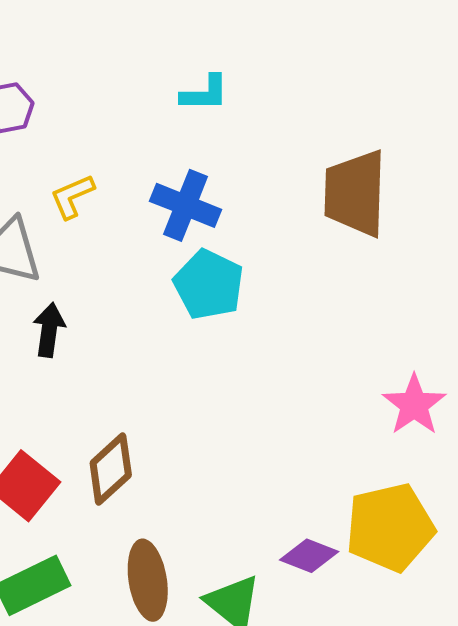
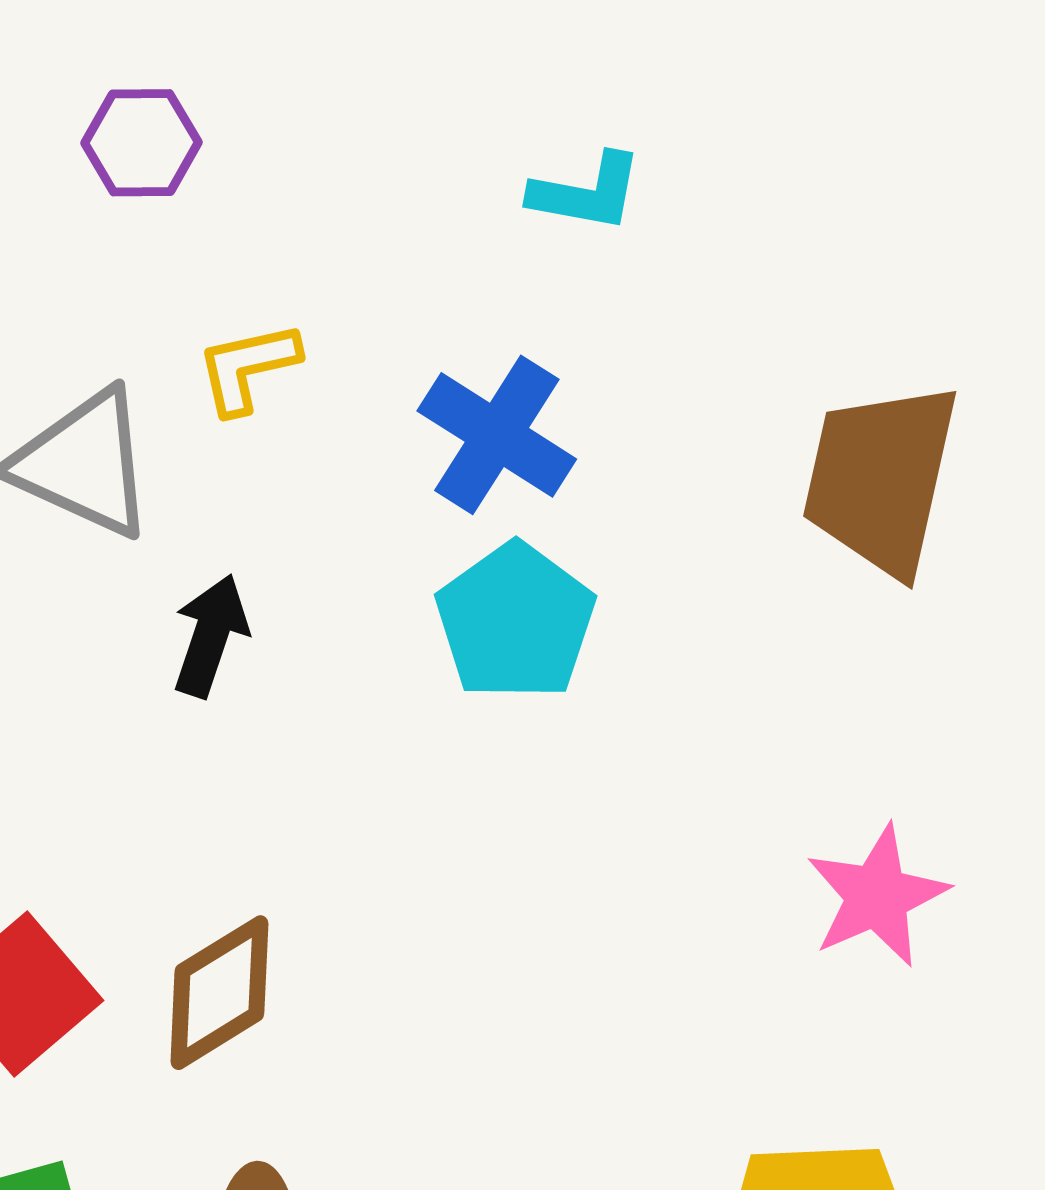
black arrow: (49, 330) -> (210, 636), moved
pink star: (414, 405) -> (877, 896), moved

